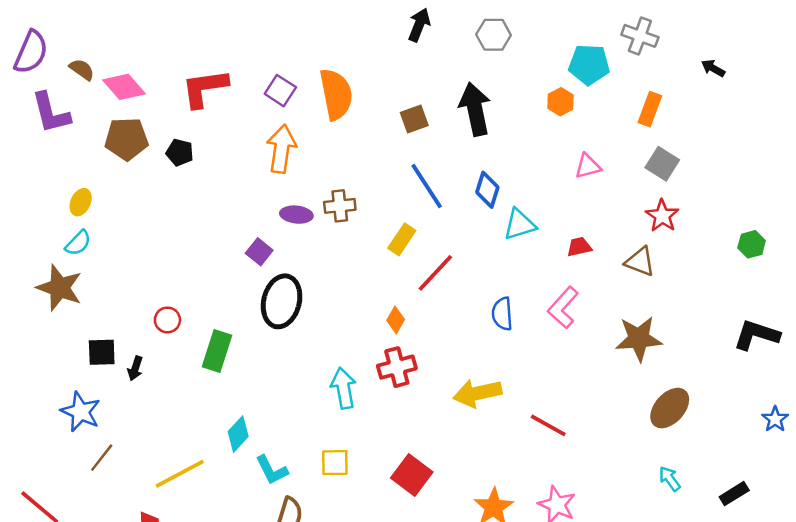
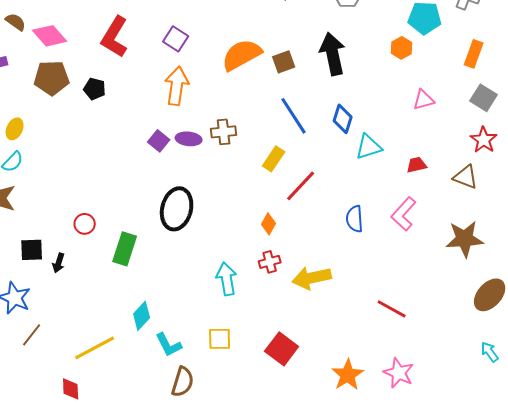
red L-shape: (205, 88) -> (115, 37), turned -51
orange semicircle: (336, 94) -> (242, 55), moved, turned -108
purple square: (259, 252) -> (159, 141), moved
red cross: (397, 367) -> (270, 262), size x0.7
yellow arrow: (477, 393) -> (312, 278), moved

